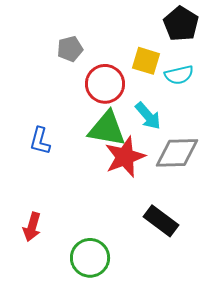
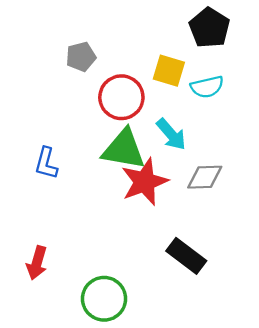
gray diamond: (177, 153) -> (205, 177), size x0.7

